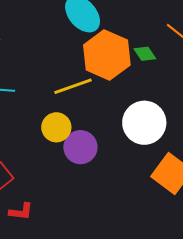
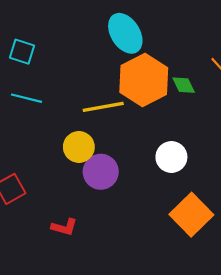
white circle: (144, 123) -> (171, 157), size x0.7
red L-shape: (21, 212) -> (64, 227), moved

